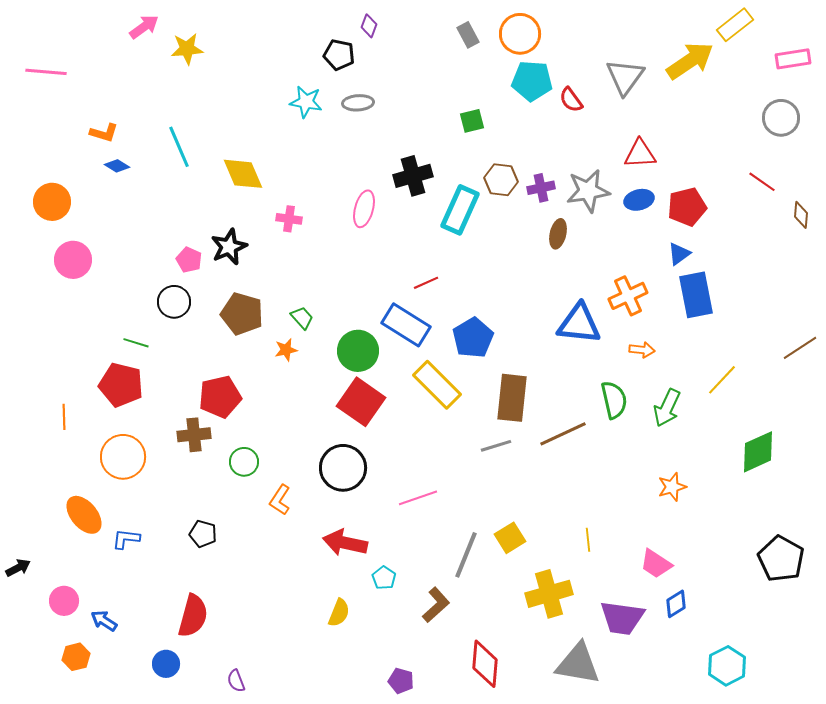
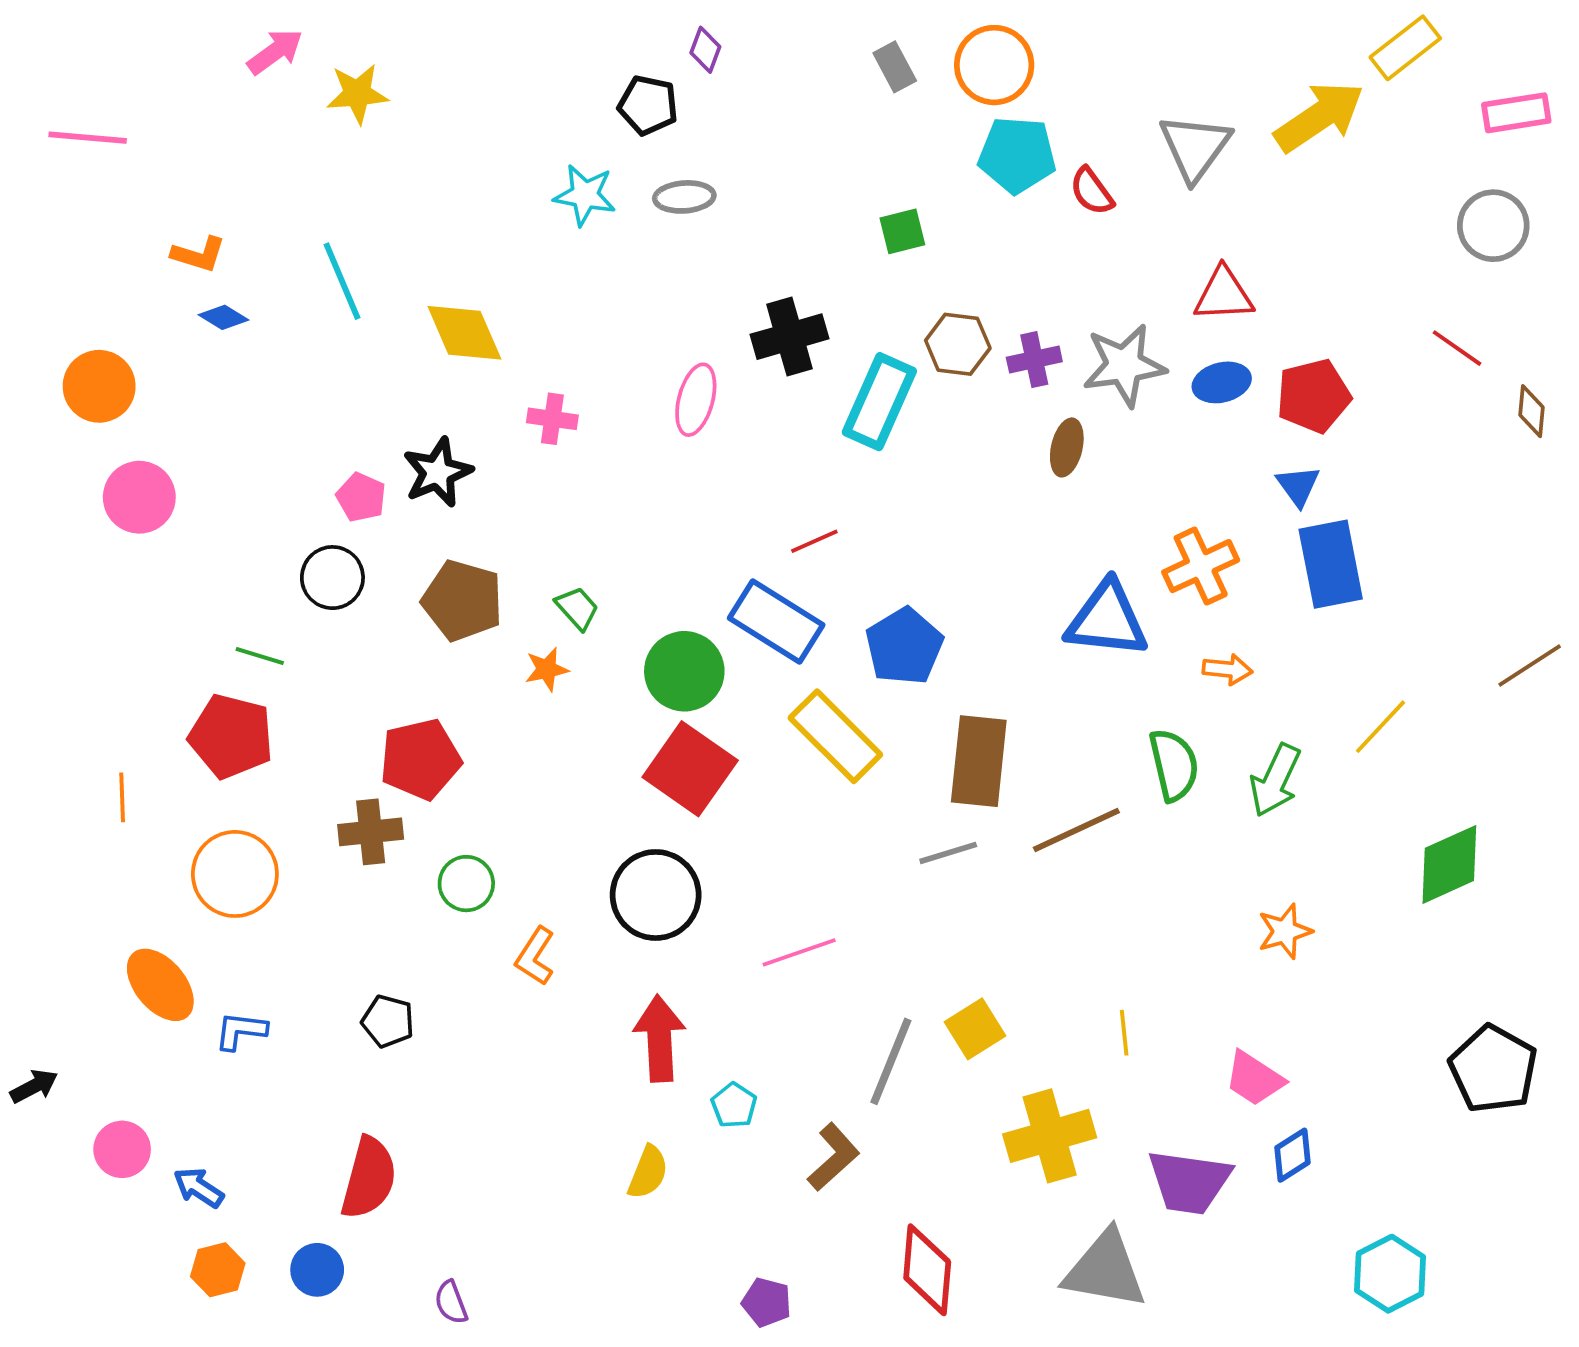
blue triangle: (679, 254) -> (1298, 486), turned -30
red arrow: (345, 543) -> (659, 1038), turned 75
orange hexagon: (76, 657) -> (218, 1270), moved

